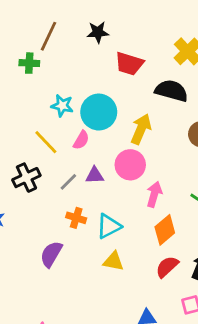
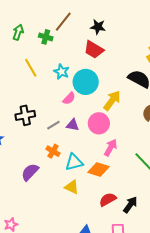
red trapezoid: (129, 64) -> (94, 50), moved
yellow line: (46, 142) -> (31, 68), moved
orange diamond: (165, 230) -> (98, 170), moved, turned 45

